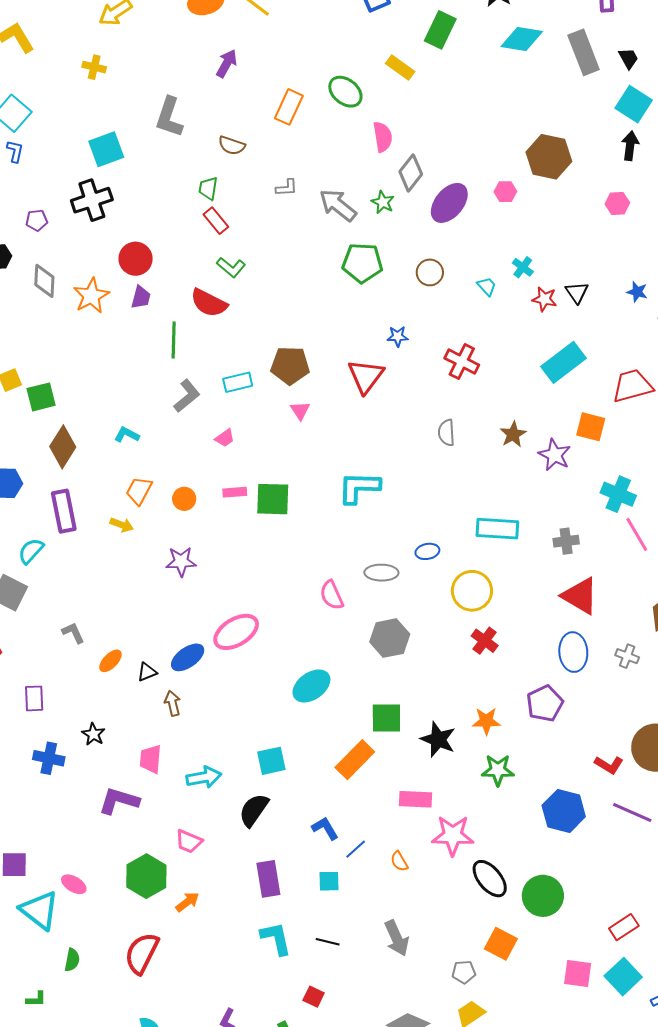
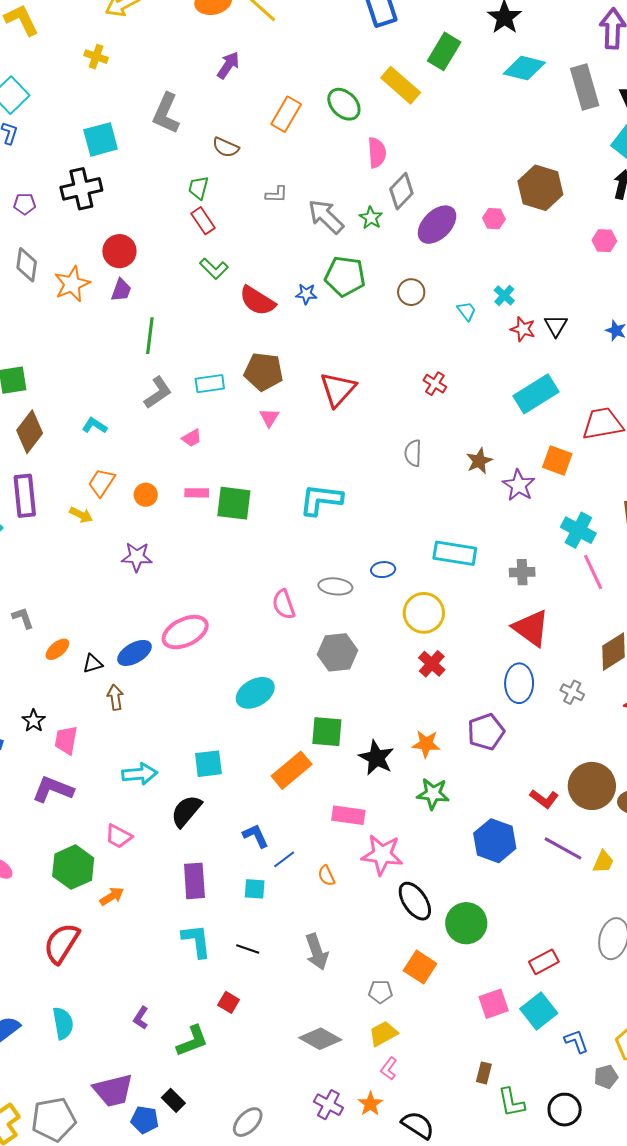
yellow rectangle: (400, 68) -> (401, 85), size x1.4
red semicircle: (209, 303) -> (257, 301), moved
blue star: (398, 336) -> (306, 294), moved
red cross: (462, 362) -> (435, 384), size x0.7
pink trapezoid: (151, 759) -> (66, 740), moved
pink square: (578, 973) -> (494, 1004), turned -32

